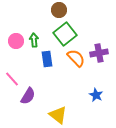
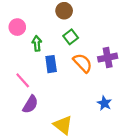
green square: (65, 34) -> (71, 37), size x0.6
pink circle: (16, 41) -> (17, 27), moved
pink line: (12, 79) -> (23, 80), moved

